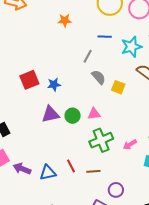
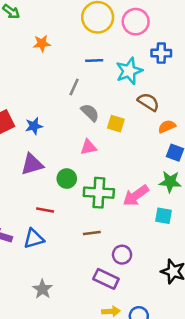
pink triangle: (94, 114) -> (88, 147), moved
green circle: (73, 116) -> (67, 179), moved
green cross: (101, 140) -> (99, 193), turned 30
pink arrow: (130, 145) -> (136, 196), size x1.5
red line: (71, 166) -> (45, 210), moved, turned -48

